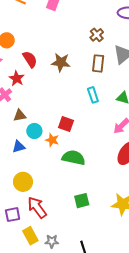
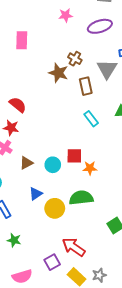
brown star: (61, 62) -> (58, 73), moved, turned 30
cyan circle: (34, 131) -> (53, 165), moved
orange star: (52, 140) -> (90, 168), moved
green semicircle: (74, 158) -> (81, 198), moved
yellow circle: (23, 182) -> (55, 208), moved

